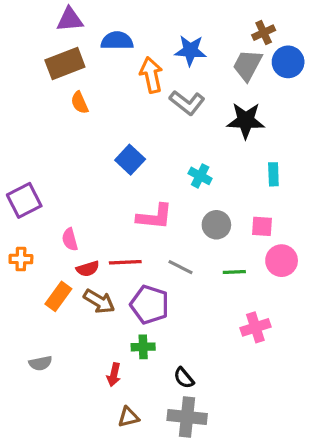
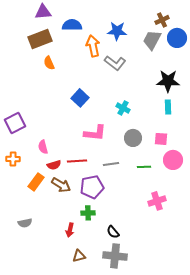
black star: (246, 121) -> (168, 81), moved
gray line: (181, 267) -> (111, 164), turned -35
purple pentagon: (150, 305) -> (92, 187), turned -30

